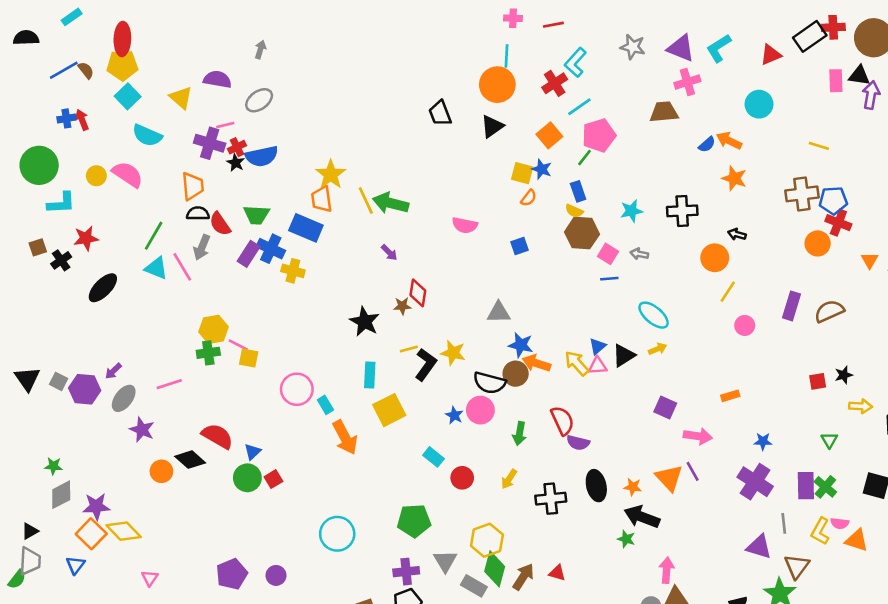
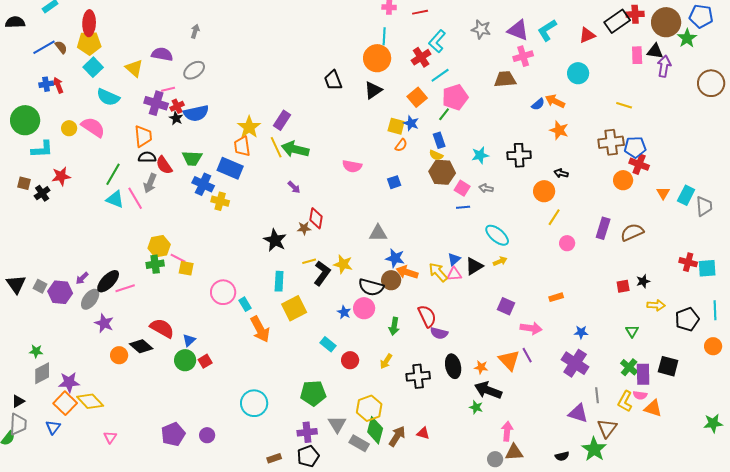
brown square: (38, 247) -> (24, 183), turned 32
purple rectangle: (249, 254) -> (282, 120), moved
black ellipse: (103, 288) -> (108, 281), moved
purple rectangle: (806, 486) -> (643, 374), moved

